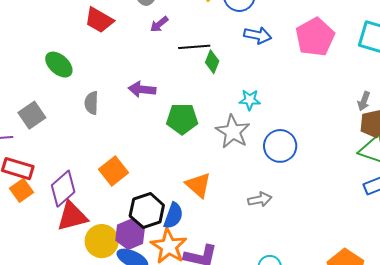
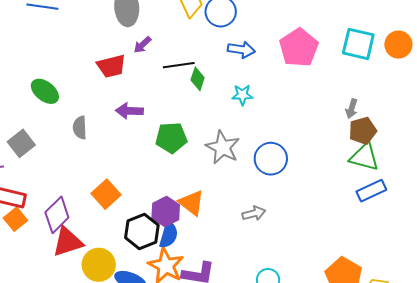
red trapezoid: (99, 20) -> (111, 66), moved, turned -40
cyan star: (250, 100) -> (242, 95), moved
purple hexagon: (130, 234) -> (166, 212), moved

